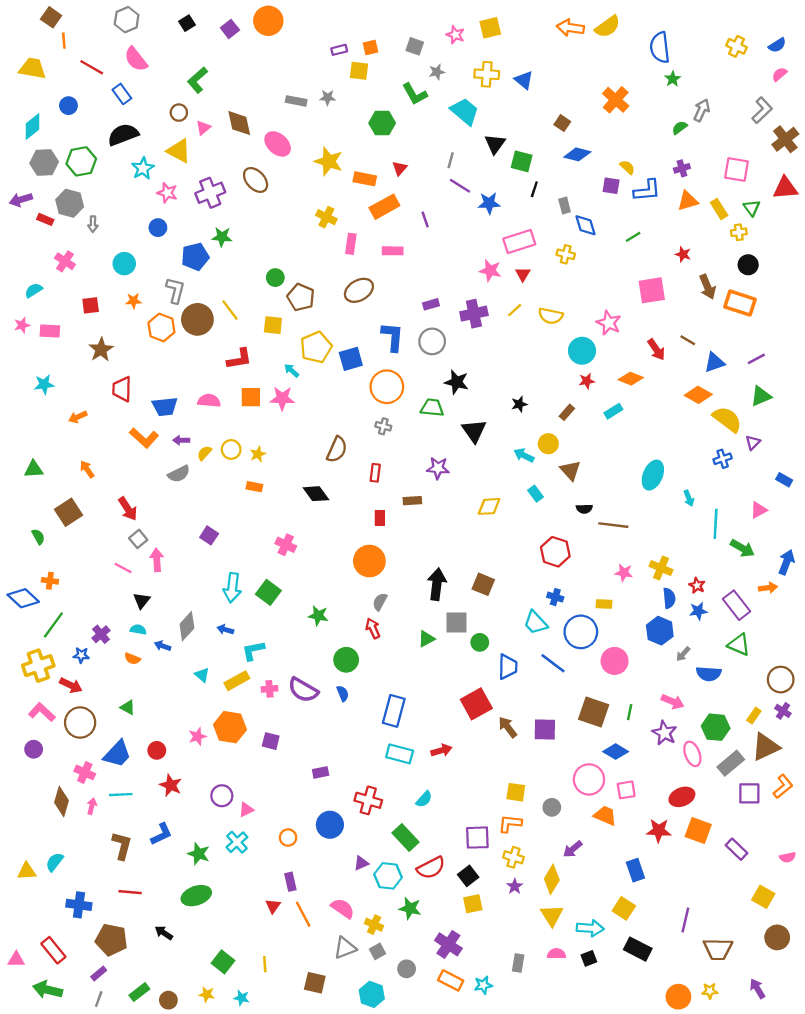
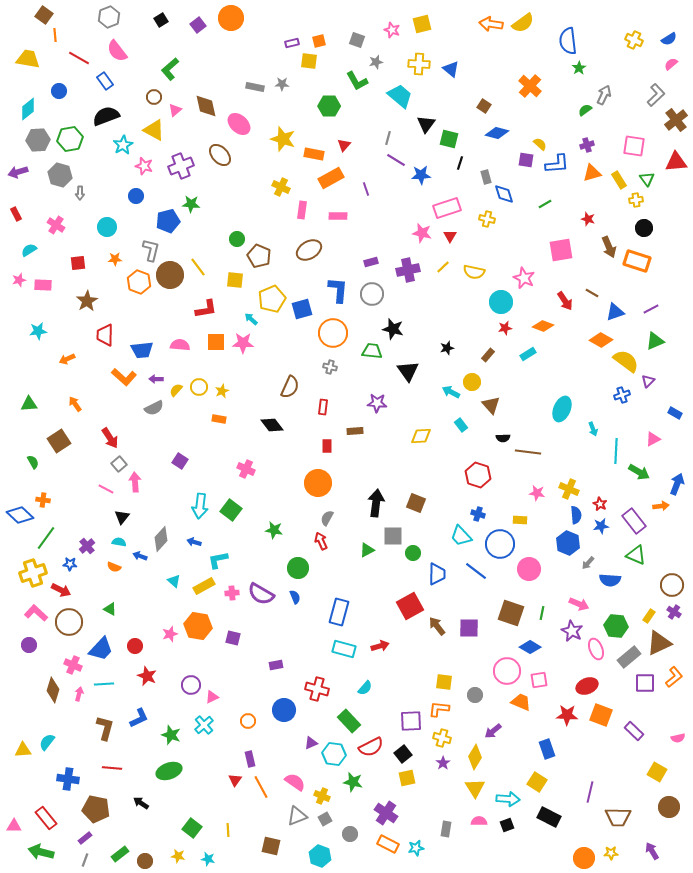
red rectangle: (45, 219) -> (16, 214), moved, turned 40

